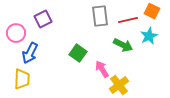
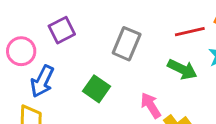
gray rectangle: (100, 16) -> (127, 44), moved, turned 30
green square: (78, 53) -> (96, 89), moved

